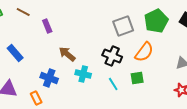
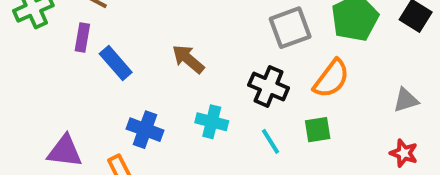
purple rectangle: (47, 26) -> (82, 37), moved, turned 32
blue rectangle: (15, 53) -> (116, 63), moved
brown arrow: (67, 54) -> (188, 59), moved

